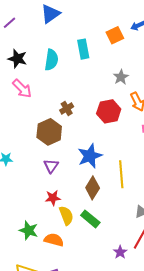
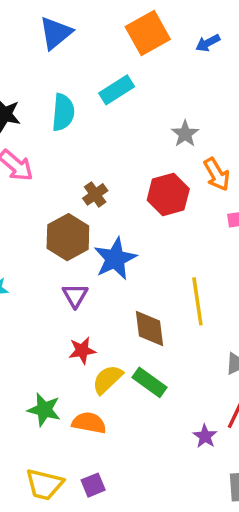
orange square: (115, 35) -> (148, 33), moved, size x1.4
cyan rectangle: (83, 49) -> (117, 90), turned 72
blue star: (90, 156) -> (115, 259), moved
brown diamond: (93, 188) -> (150, 328), turned -35
yellow semicircle: (66, 215) -> (107, 379), turned -108

